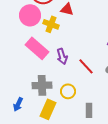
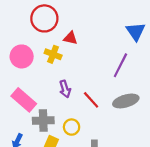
pink circle: (30, 15) -> (22, 56), moved
pink rectangle: (37, 48) -> (24, 100), moved

